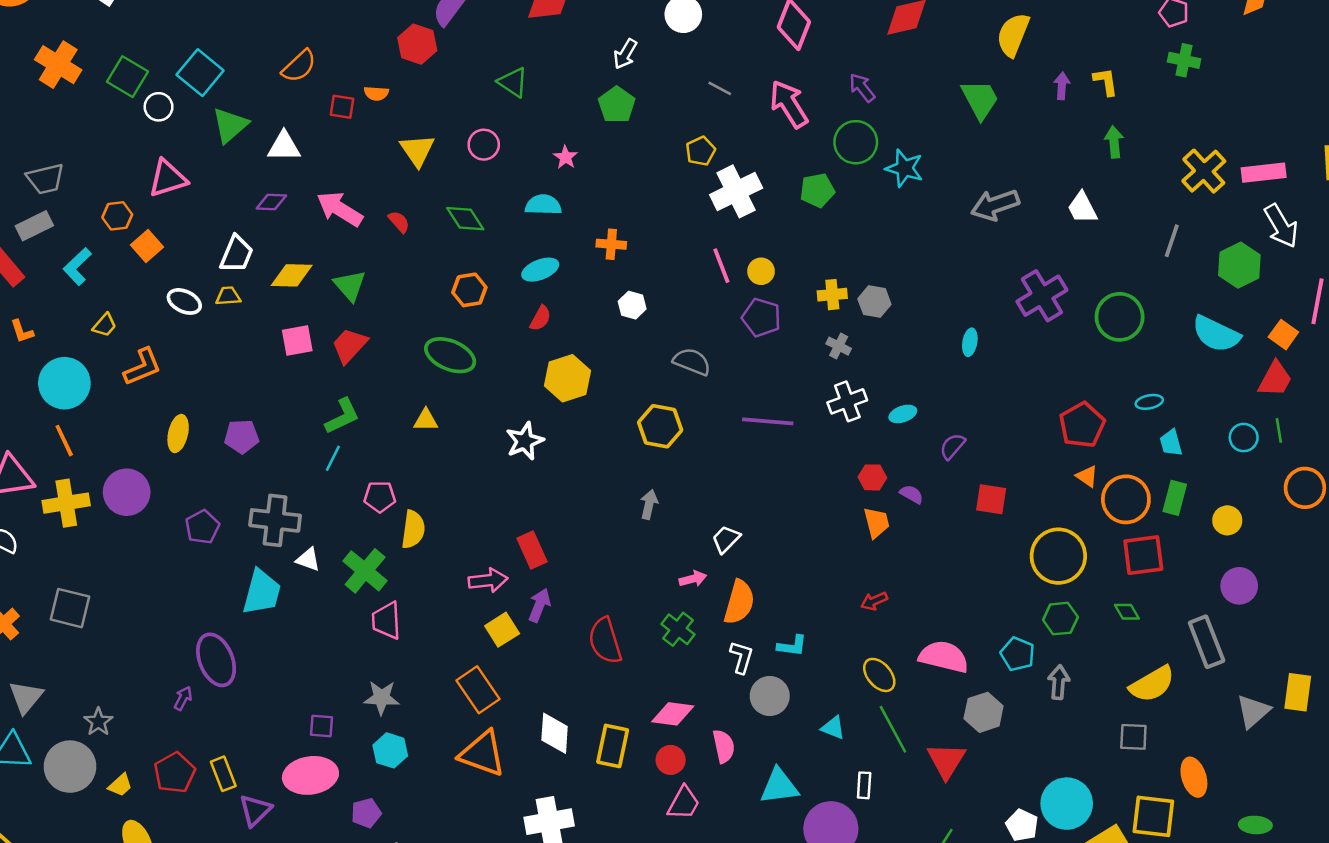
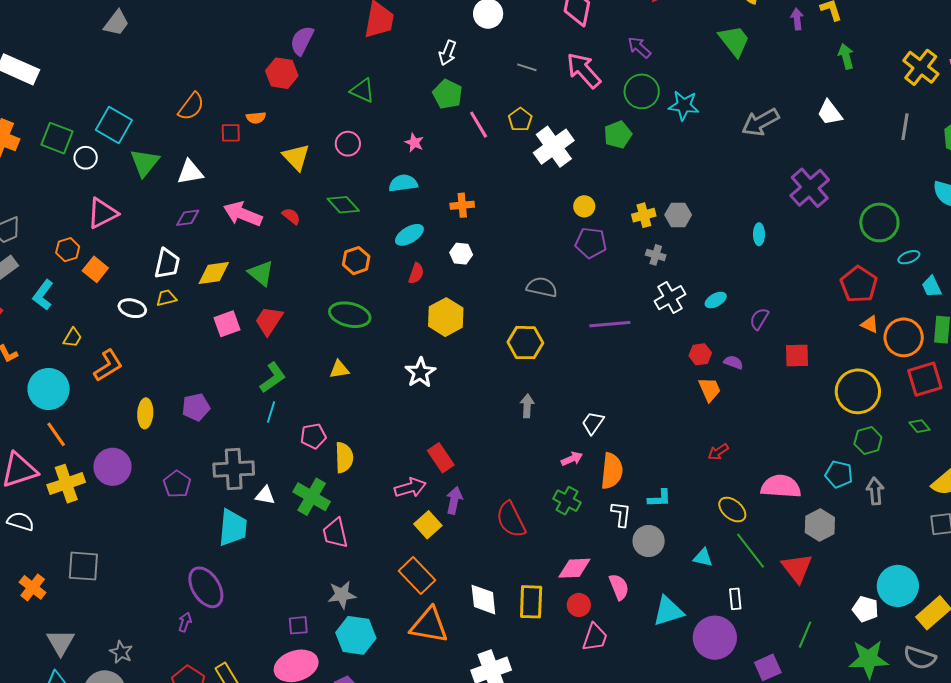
pink line: (721, 266) -> (479, 125), moved
white hexagon: (632, 305) -> (461, 254), moved
green circle: (1120, 317) -> (879, 222), moved
cyan hexagon: (390, 750) -> (356, 635), size x1.4

